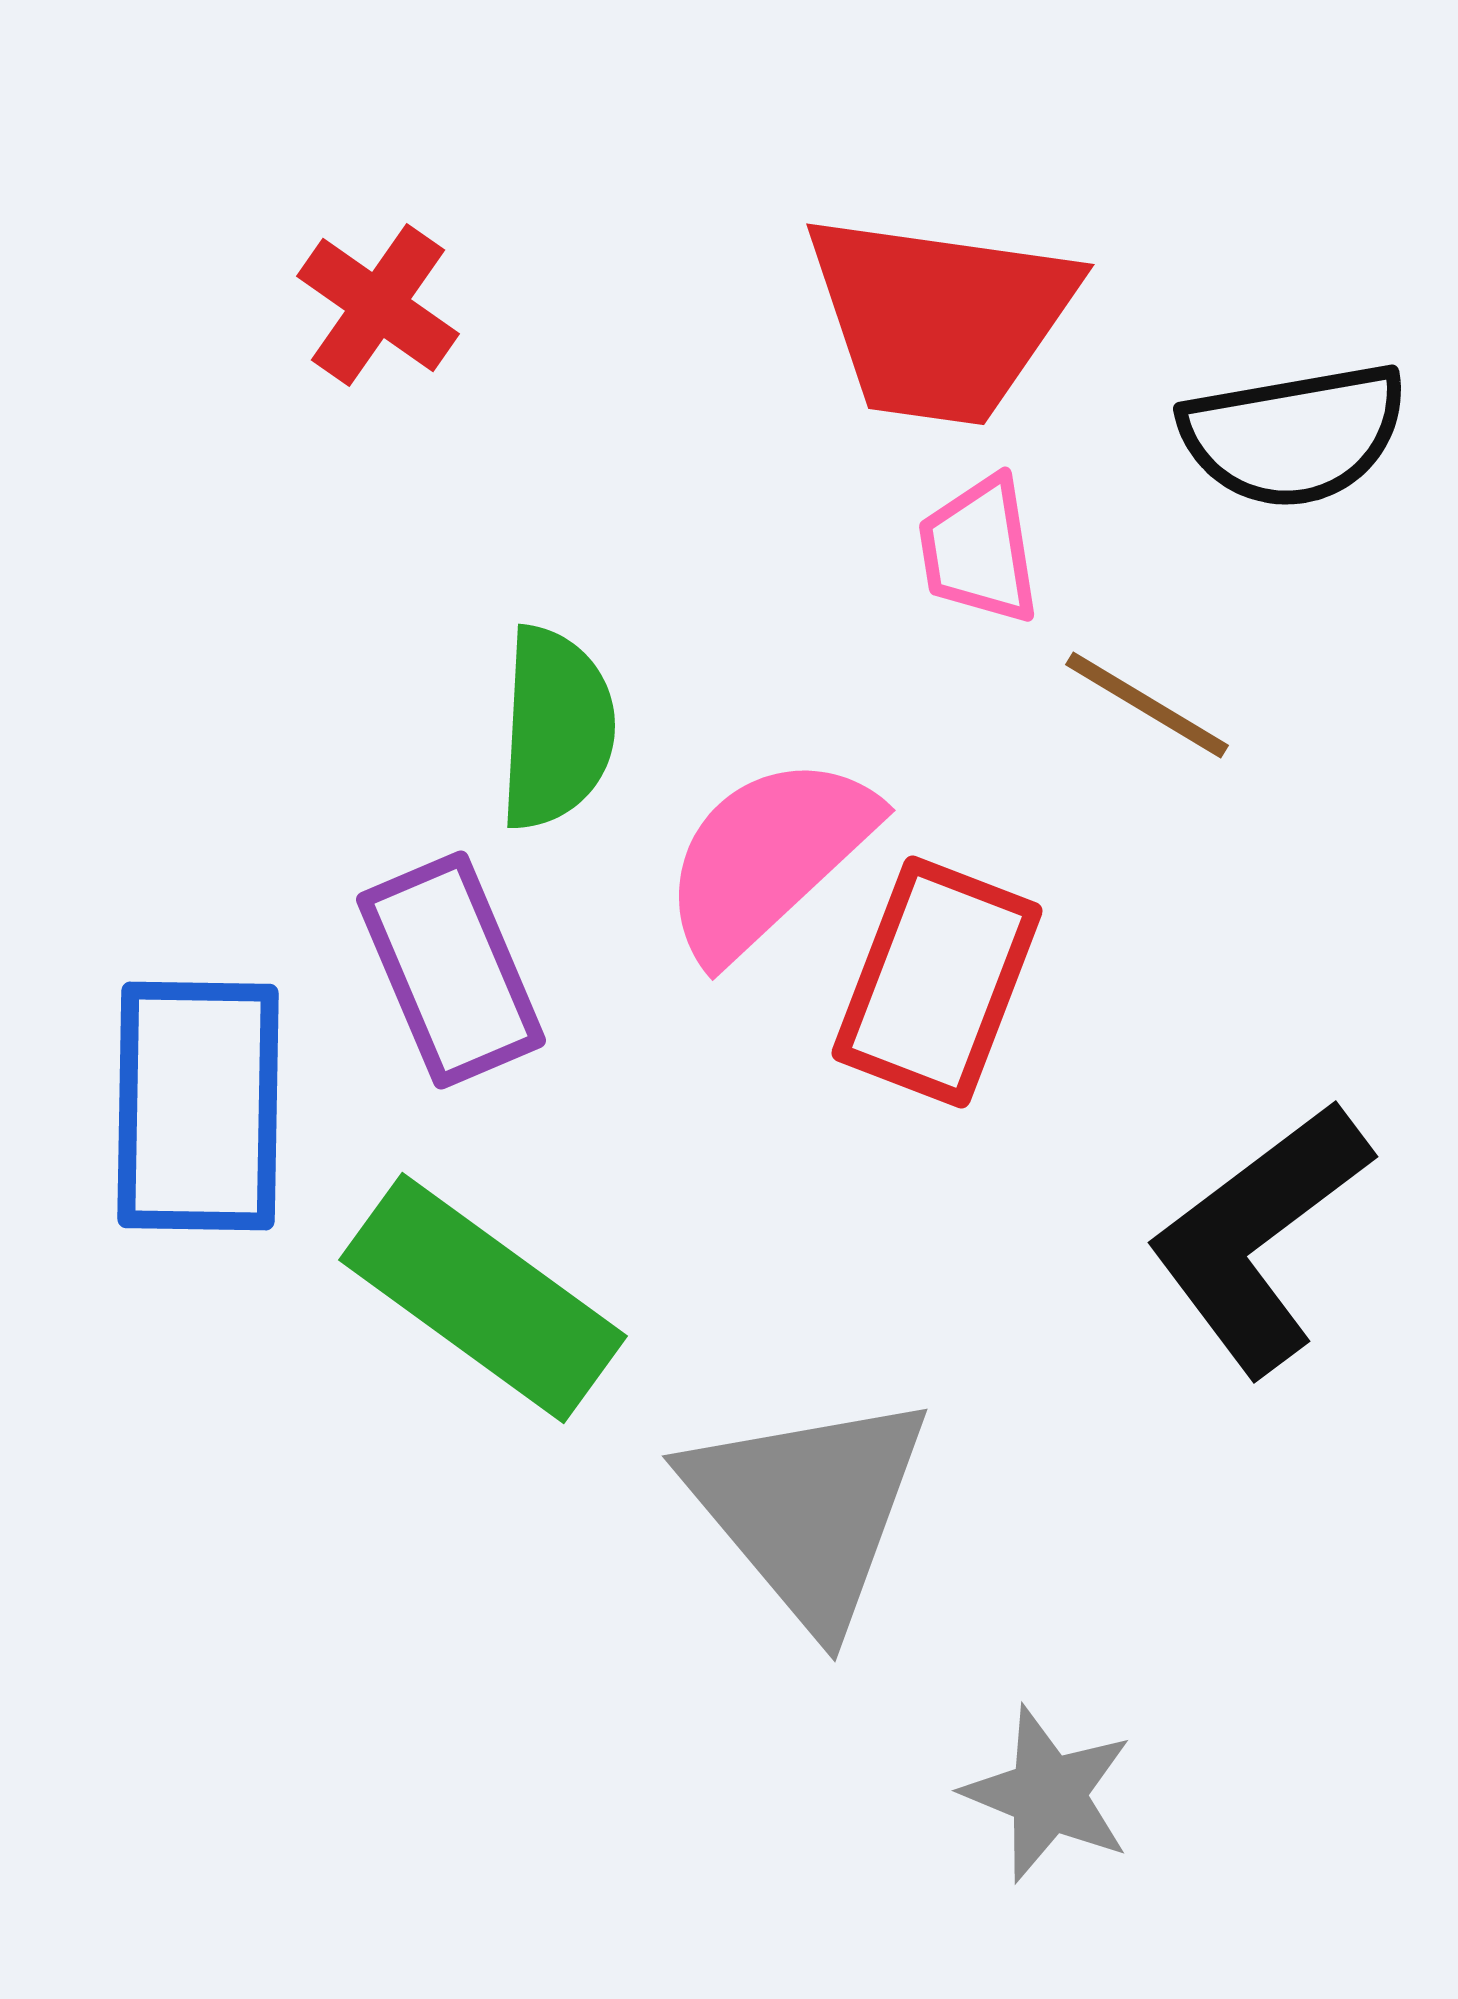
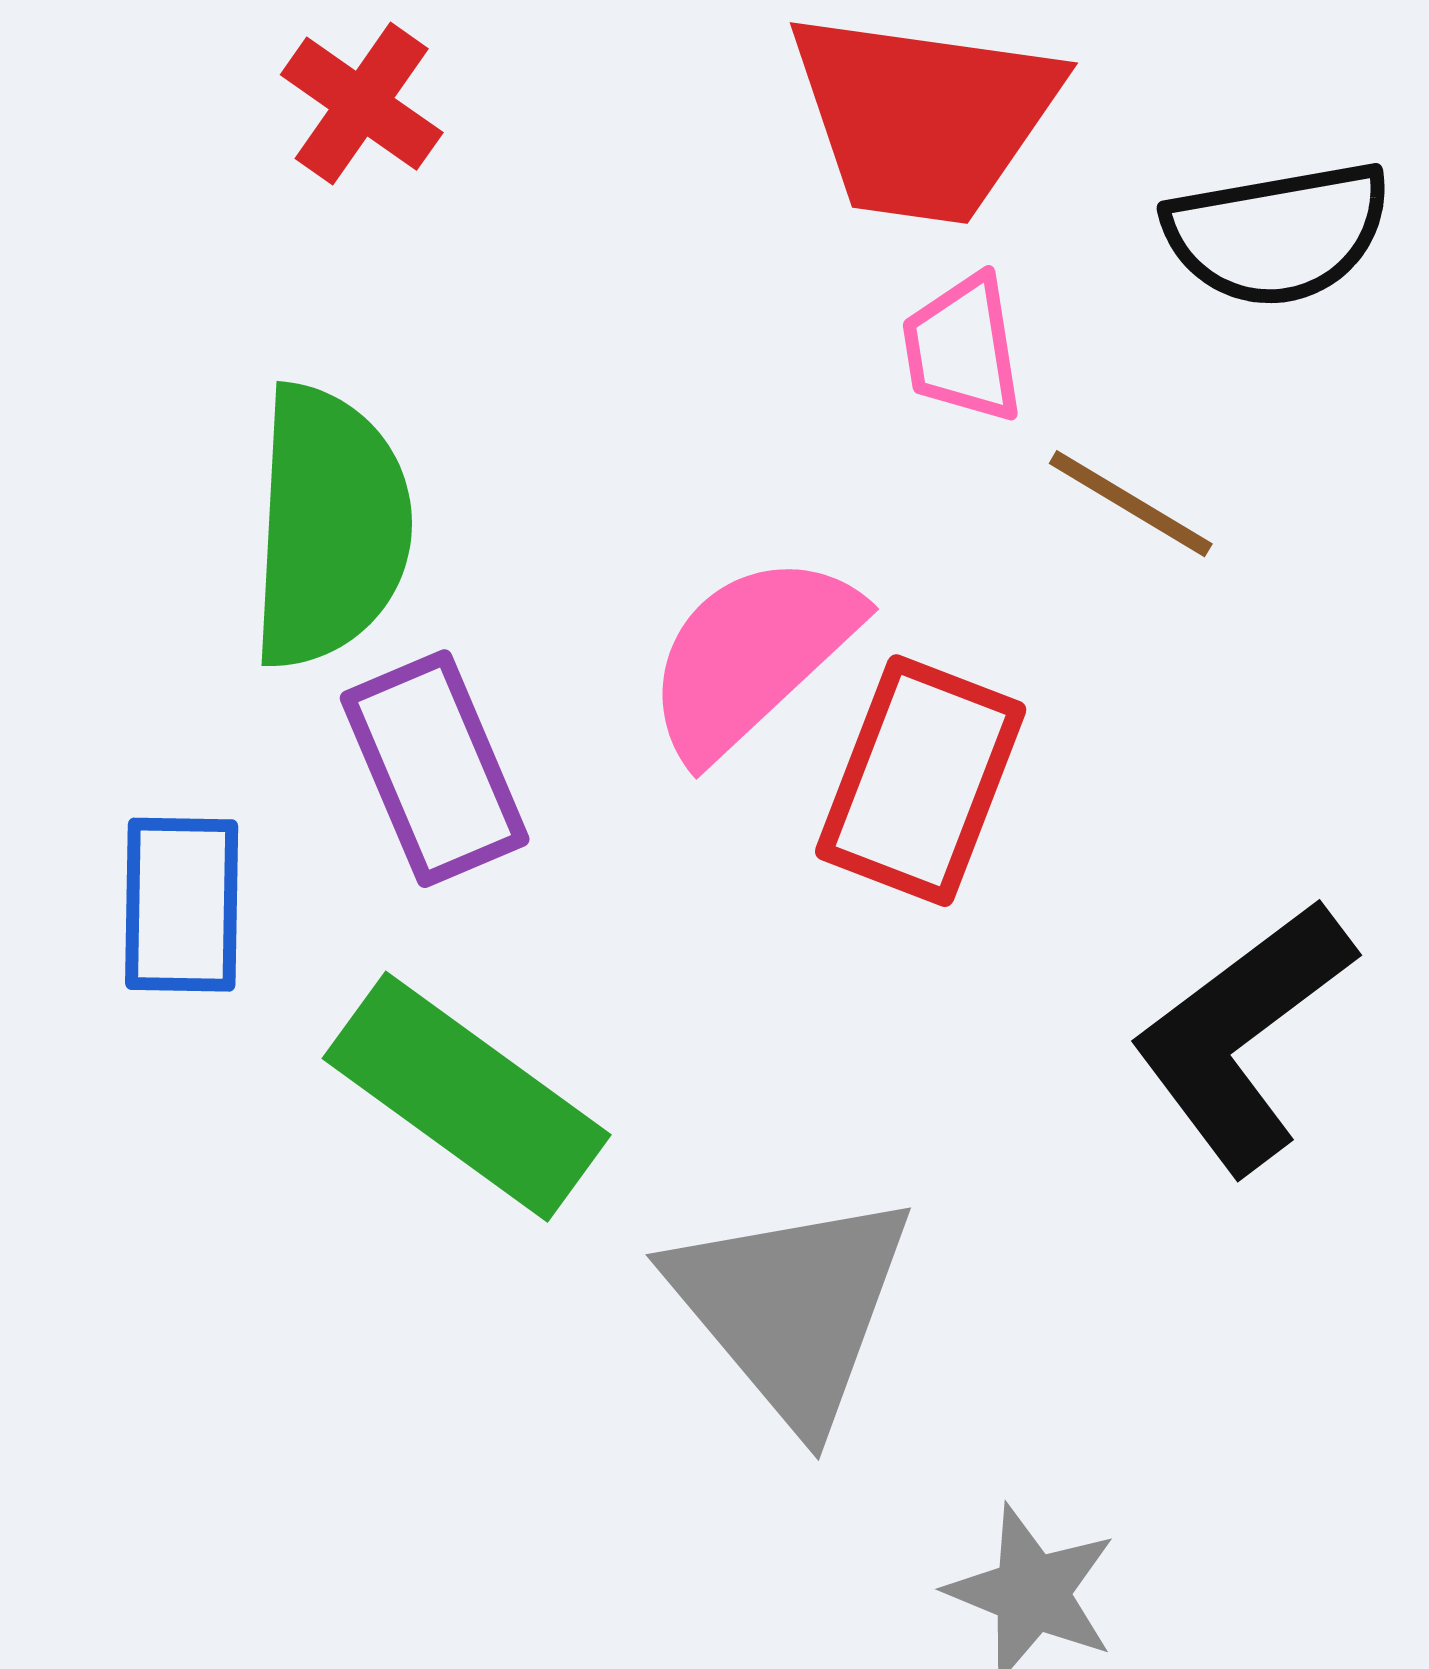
green semicircle: (556, 728) -> (330, 527), moved, size x1.4
blue rectangle: (198, 1106) -> (182, 905), size x0.7

